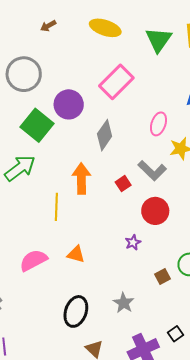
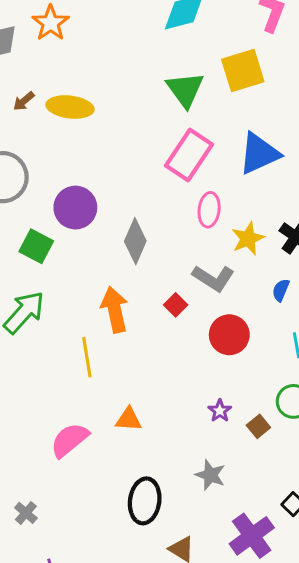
yellow ellipse: (105, 28) -> (70, 107), moved
pink rectangle: (116, 82) -> (189, 155), moved
green square: (37, 125) -> (36, 246), size x0.7
purple star: (133, 242) -> (220, 411), moved

